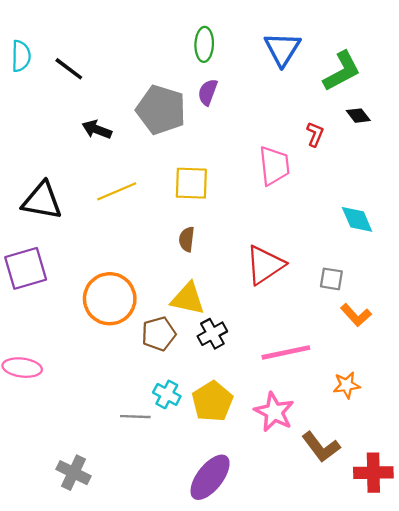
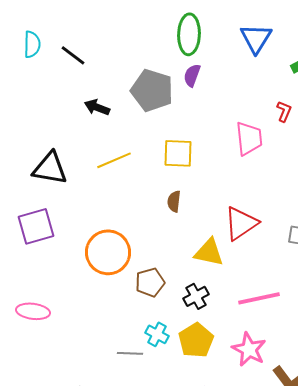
green ellipse: (204, 44) -> (189, 34), size x1.4
yellow triangle: (188, 299) -> (209, 252), moved
black cross: (212, 334) -> (196, 296), moved

